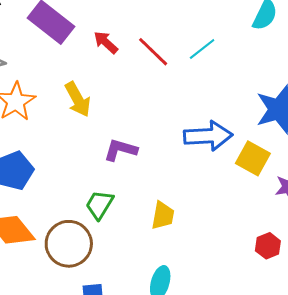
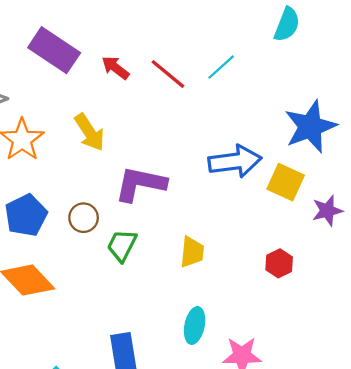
purple L-shape: (121, 150) -> (140, 184), size x1.4
brown circle: (69, 244) -> (84, 218), moved, size x0.6
red hexagon: (268, 246) -> (279, 263), moved

